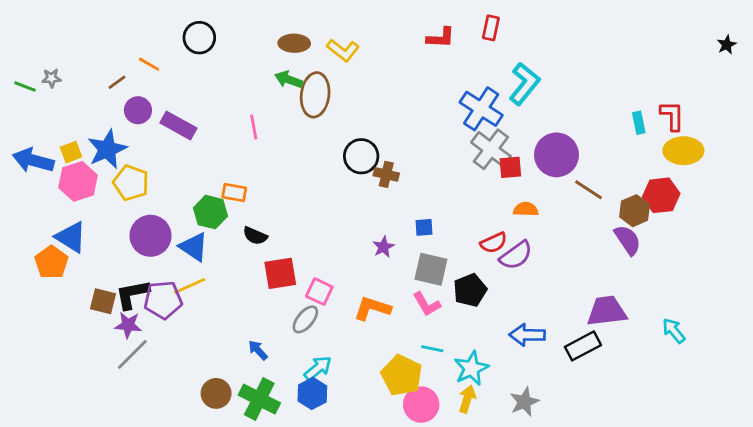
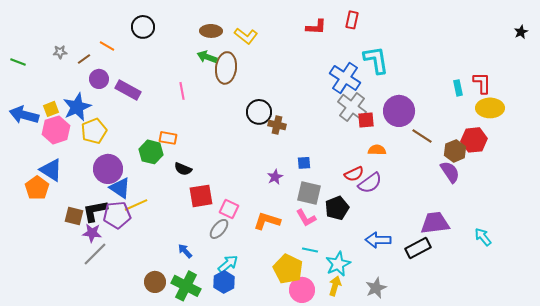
gray star: (51, 78) -> (60, 52), moved
cyan L-shape: (524, 84) -> (376, 60), turned -48
yellow pentagon: (131, 183) -> (94, 131), turned 30
blue triangle: (194, 247) -> (120, 188), moved

